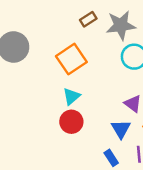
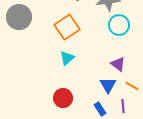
red circle: (71, 122) -> (63, 98), moved

